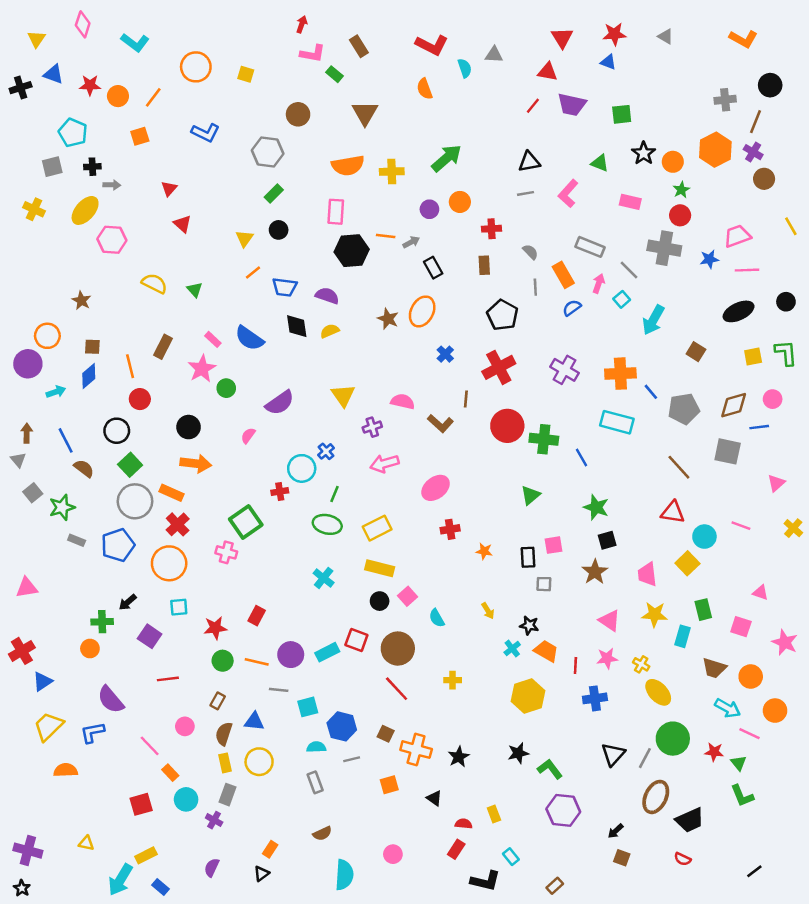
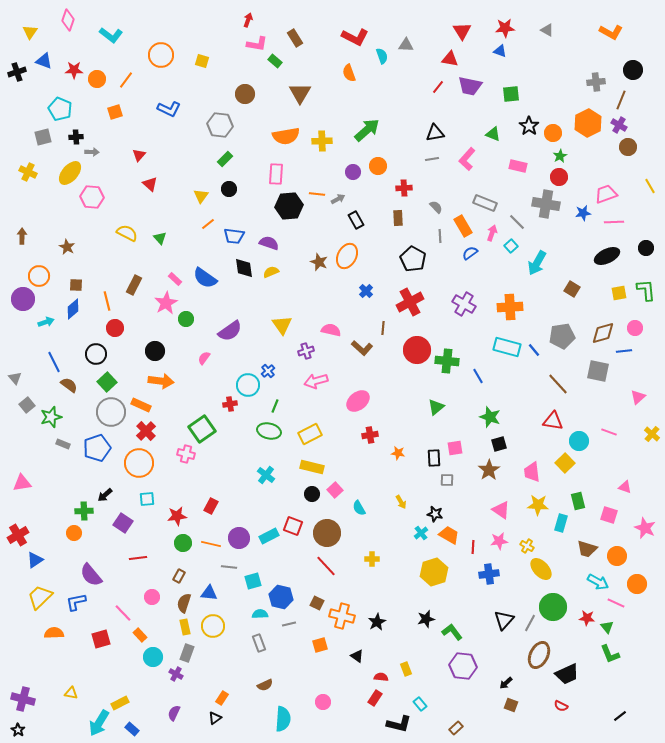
blue line: (651, 392) -> (534, 350), moved
brown arrow: (27, 433) -> (22, 236), moved
red square: (141, 804) -> (101, 639), moved

